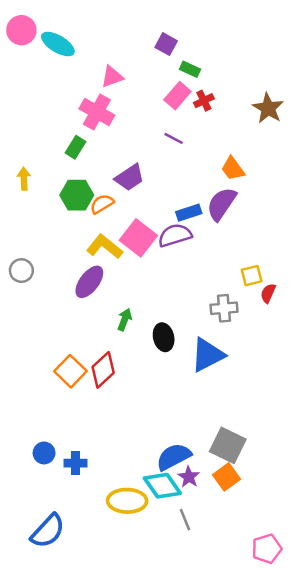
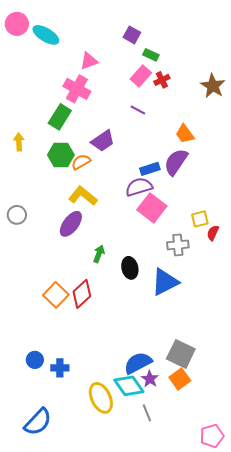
green rectangle: (76, 147) -> (60, 117), size x1.4
pink square: (138, 238) -> (152, 208), moved
yellow ellipse: (127, 501) -> (101, 398), turned 64

